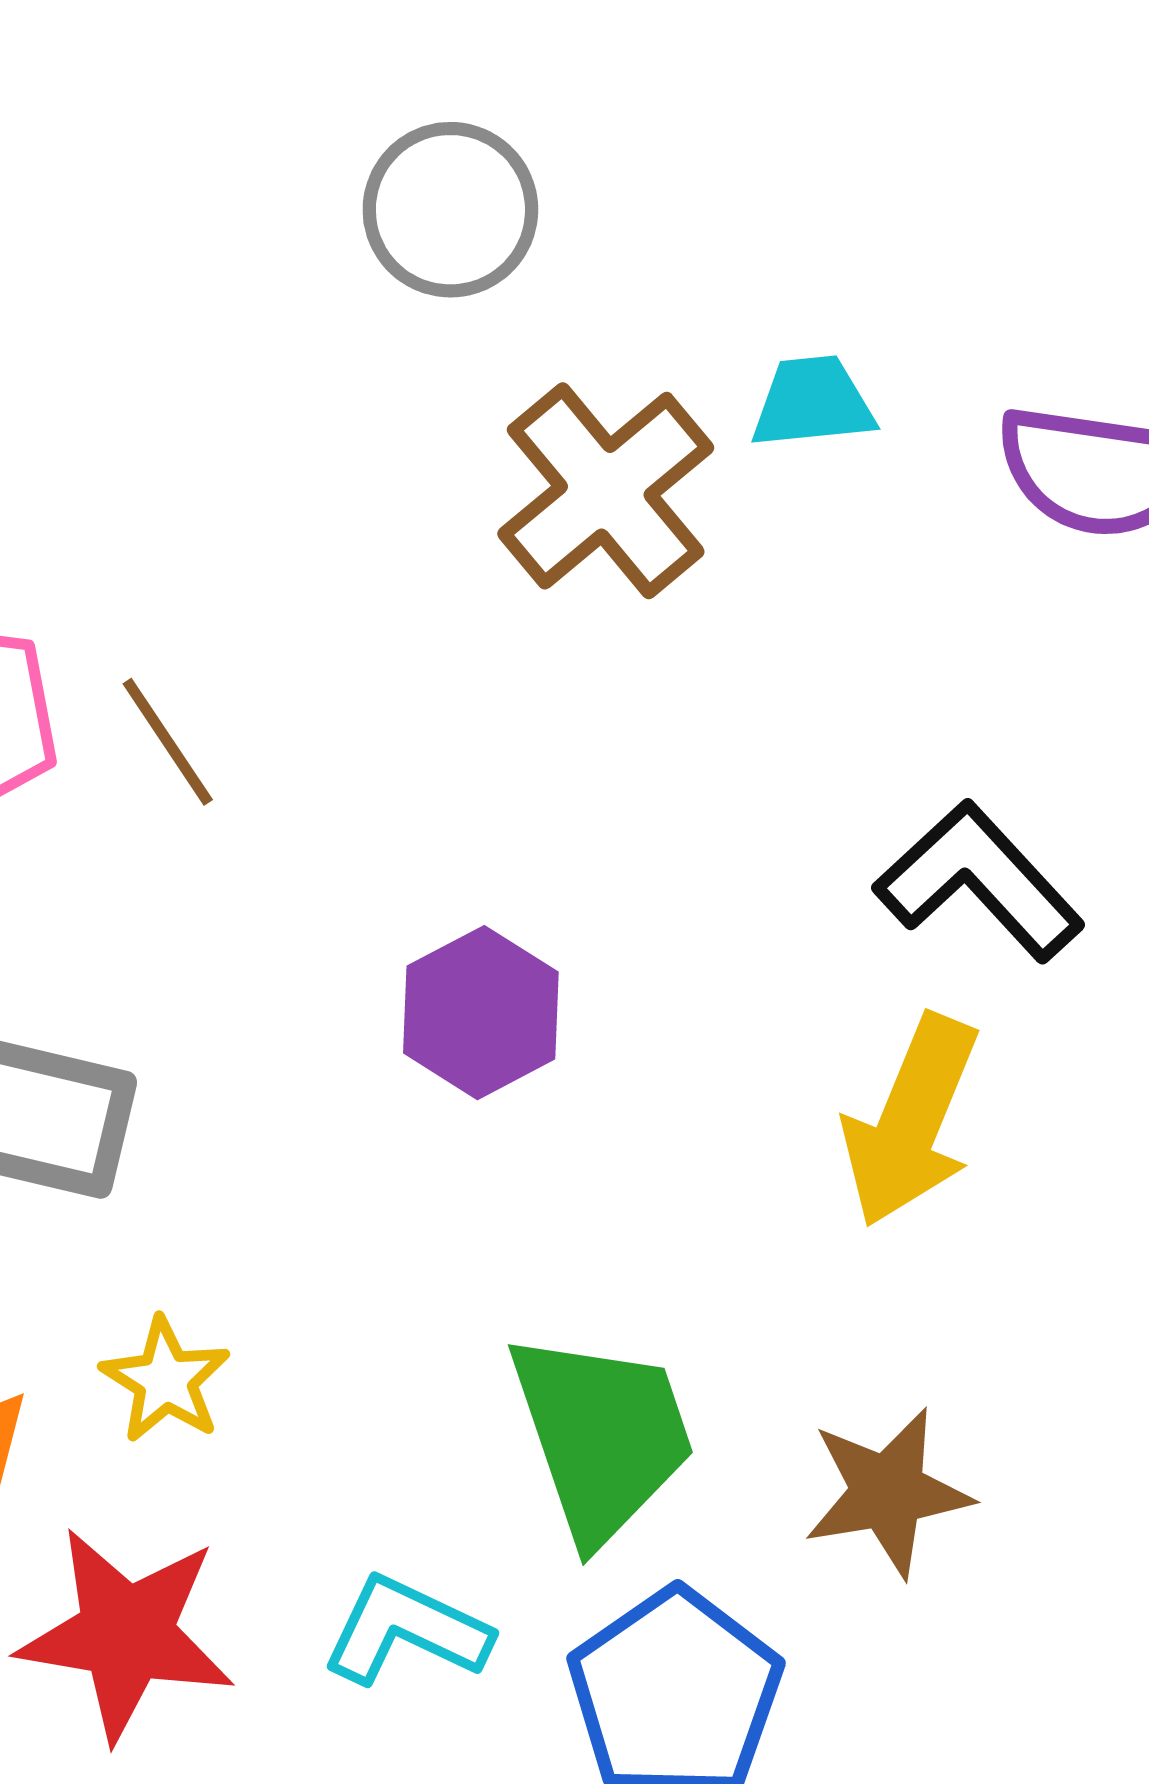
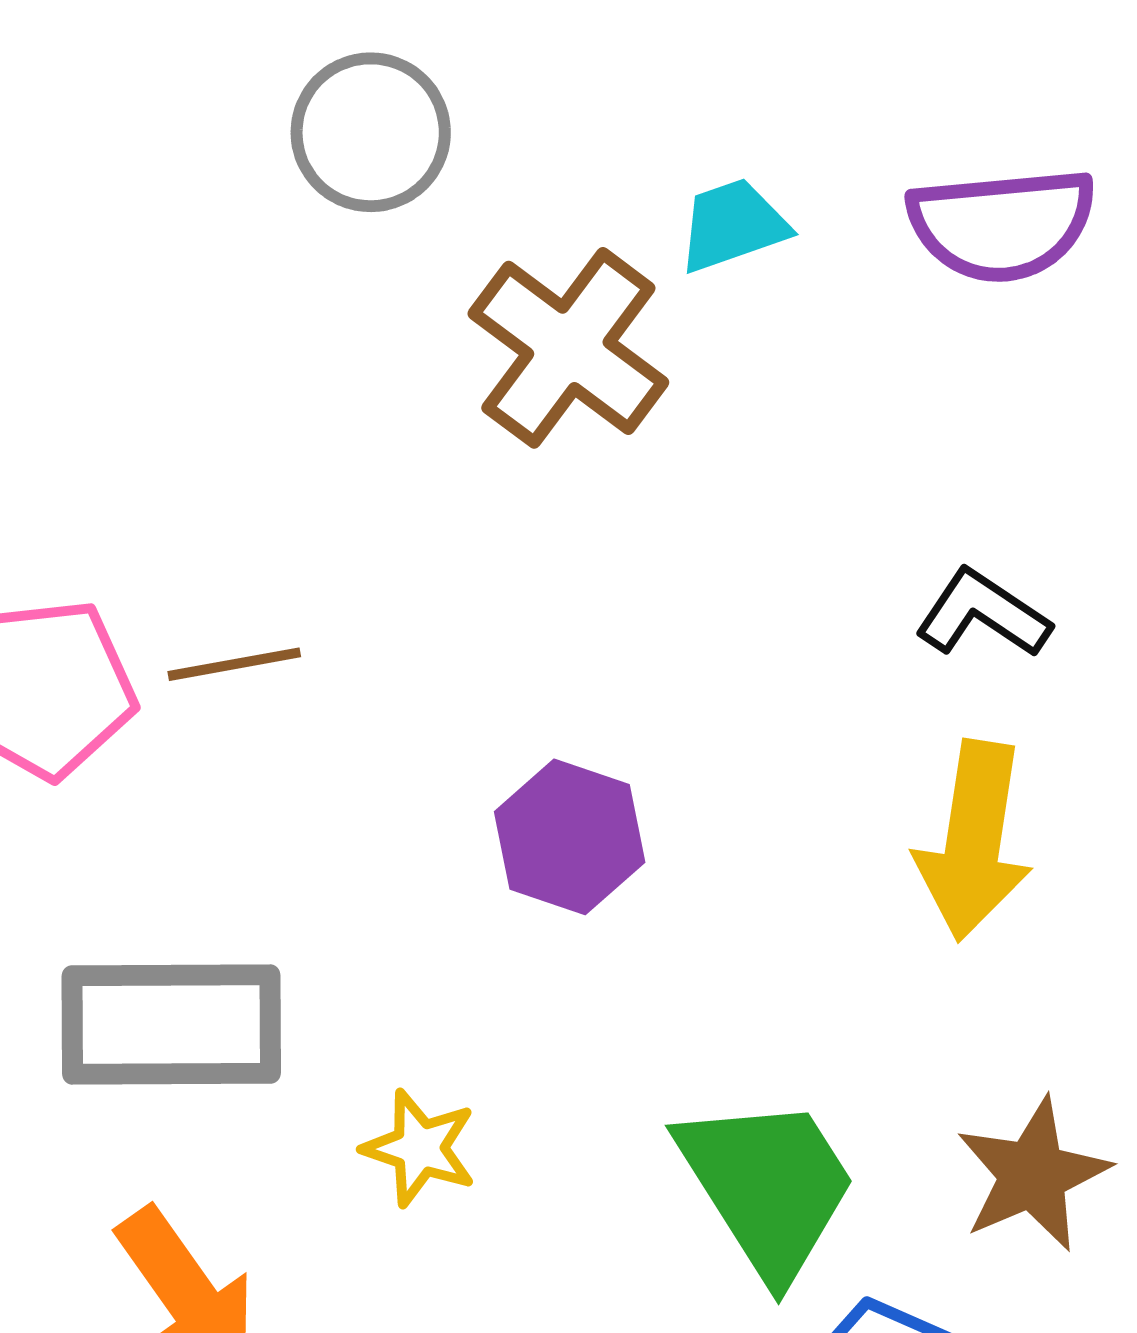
brown line: (168, 742) -> (234, 664), turned -53
black L-shape: (979, 881) -> (983, 614), size x0.7
yellow star: (165, 1380) -> (420, 1148), moved

